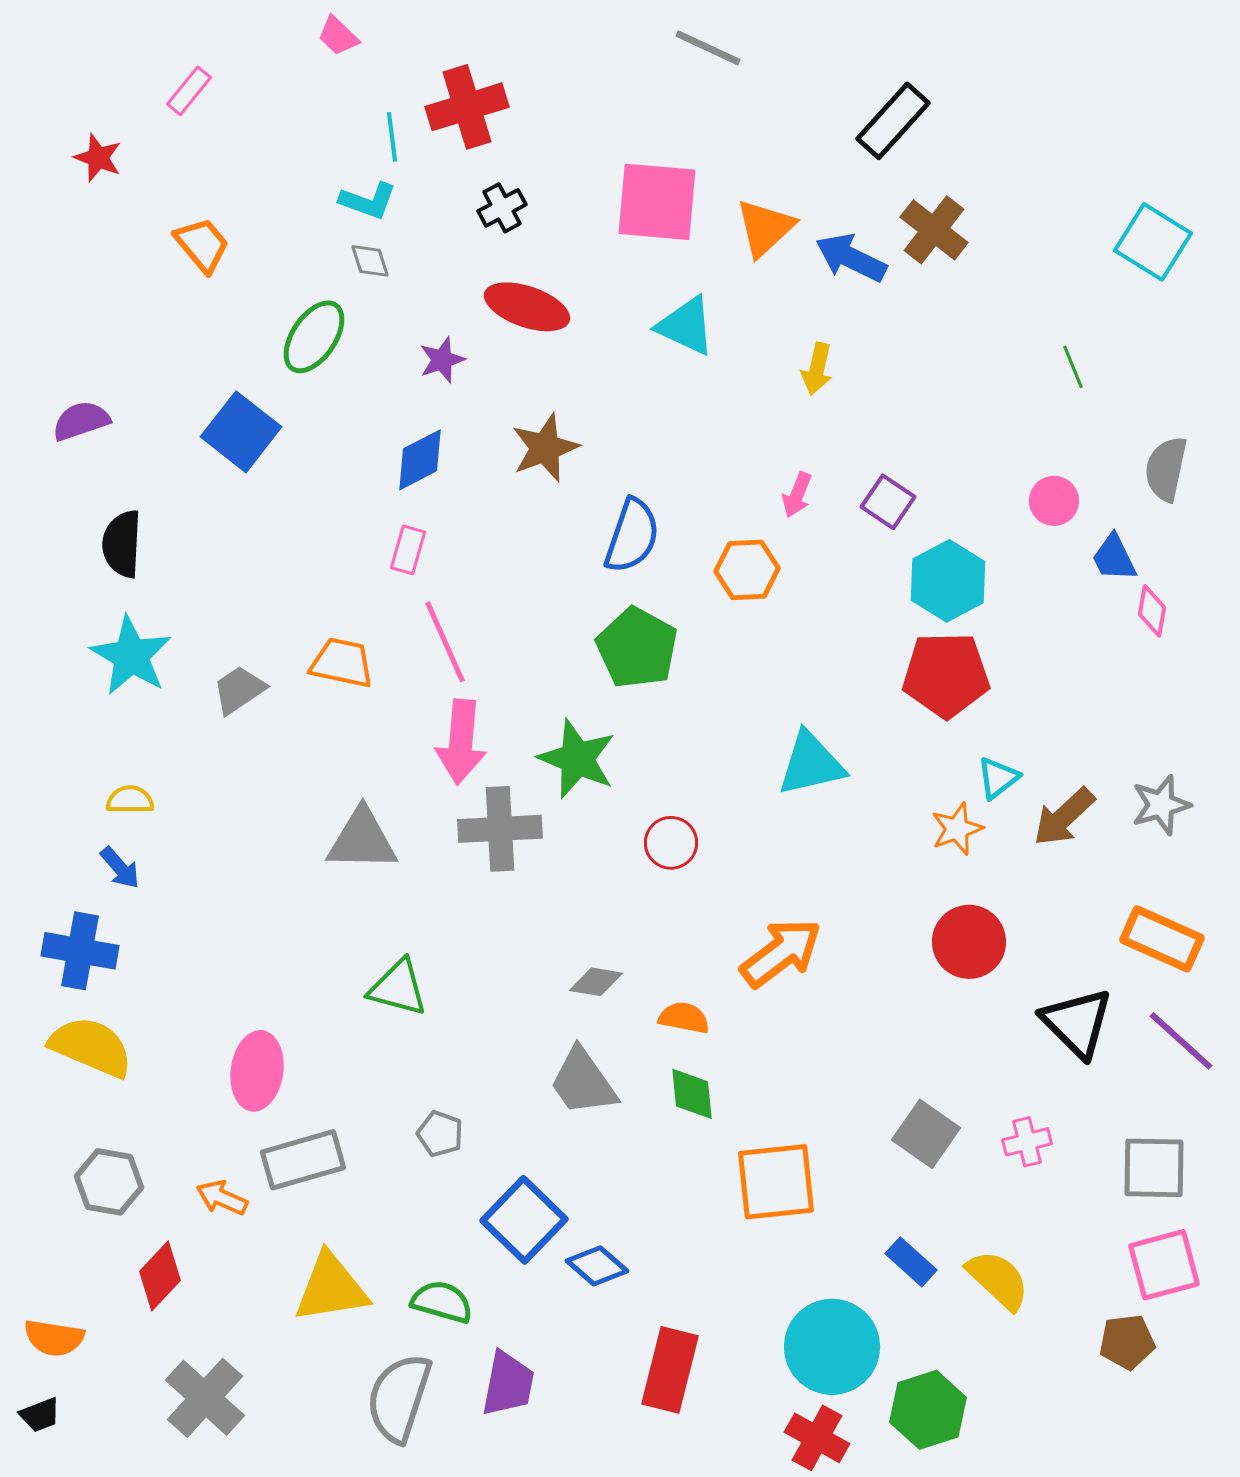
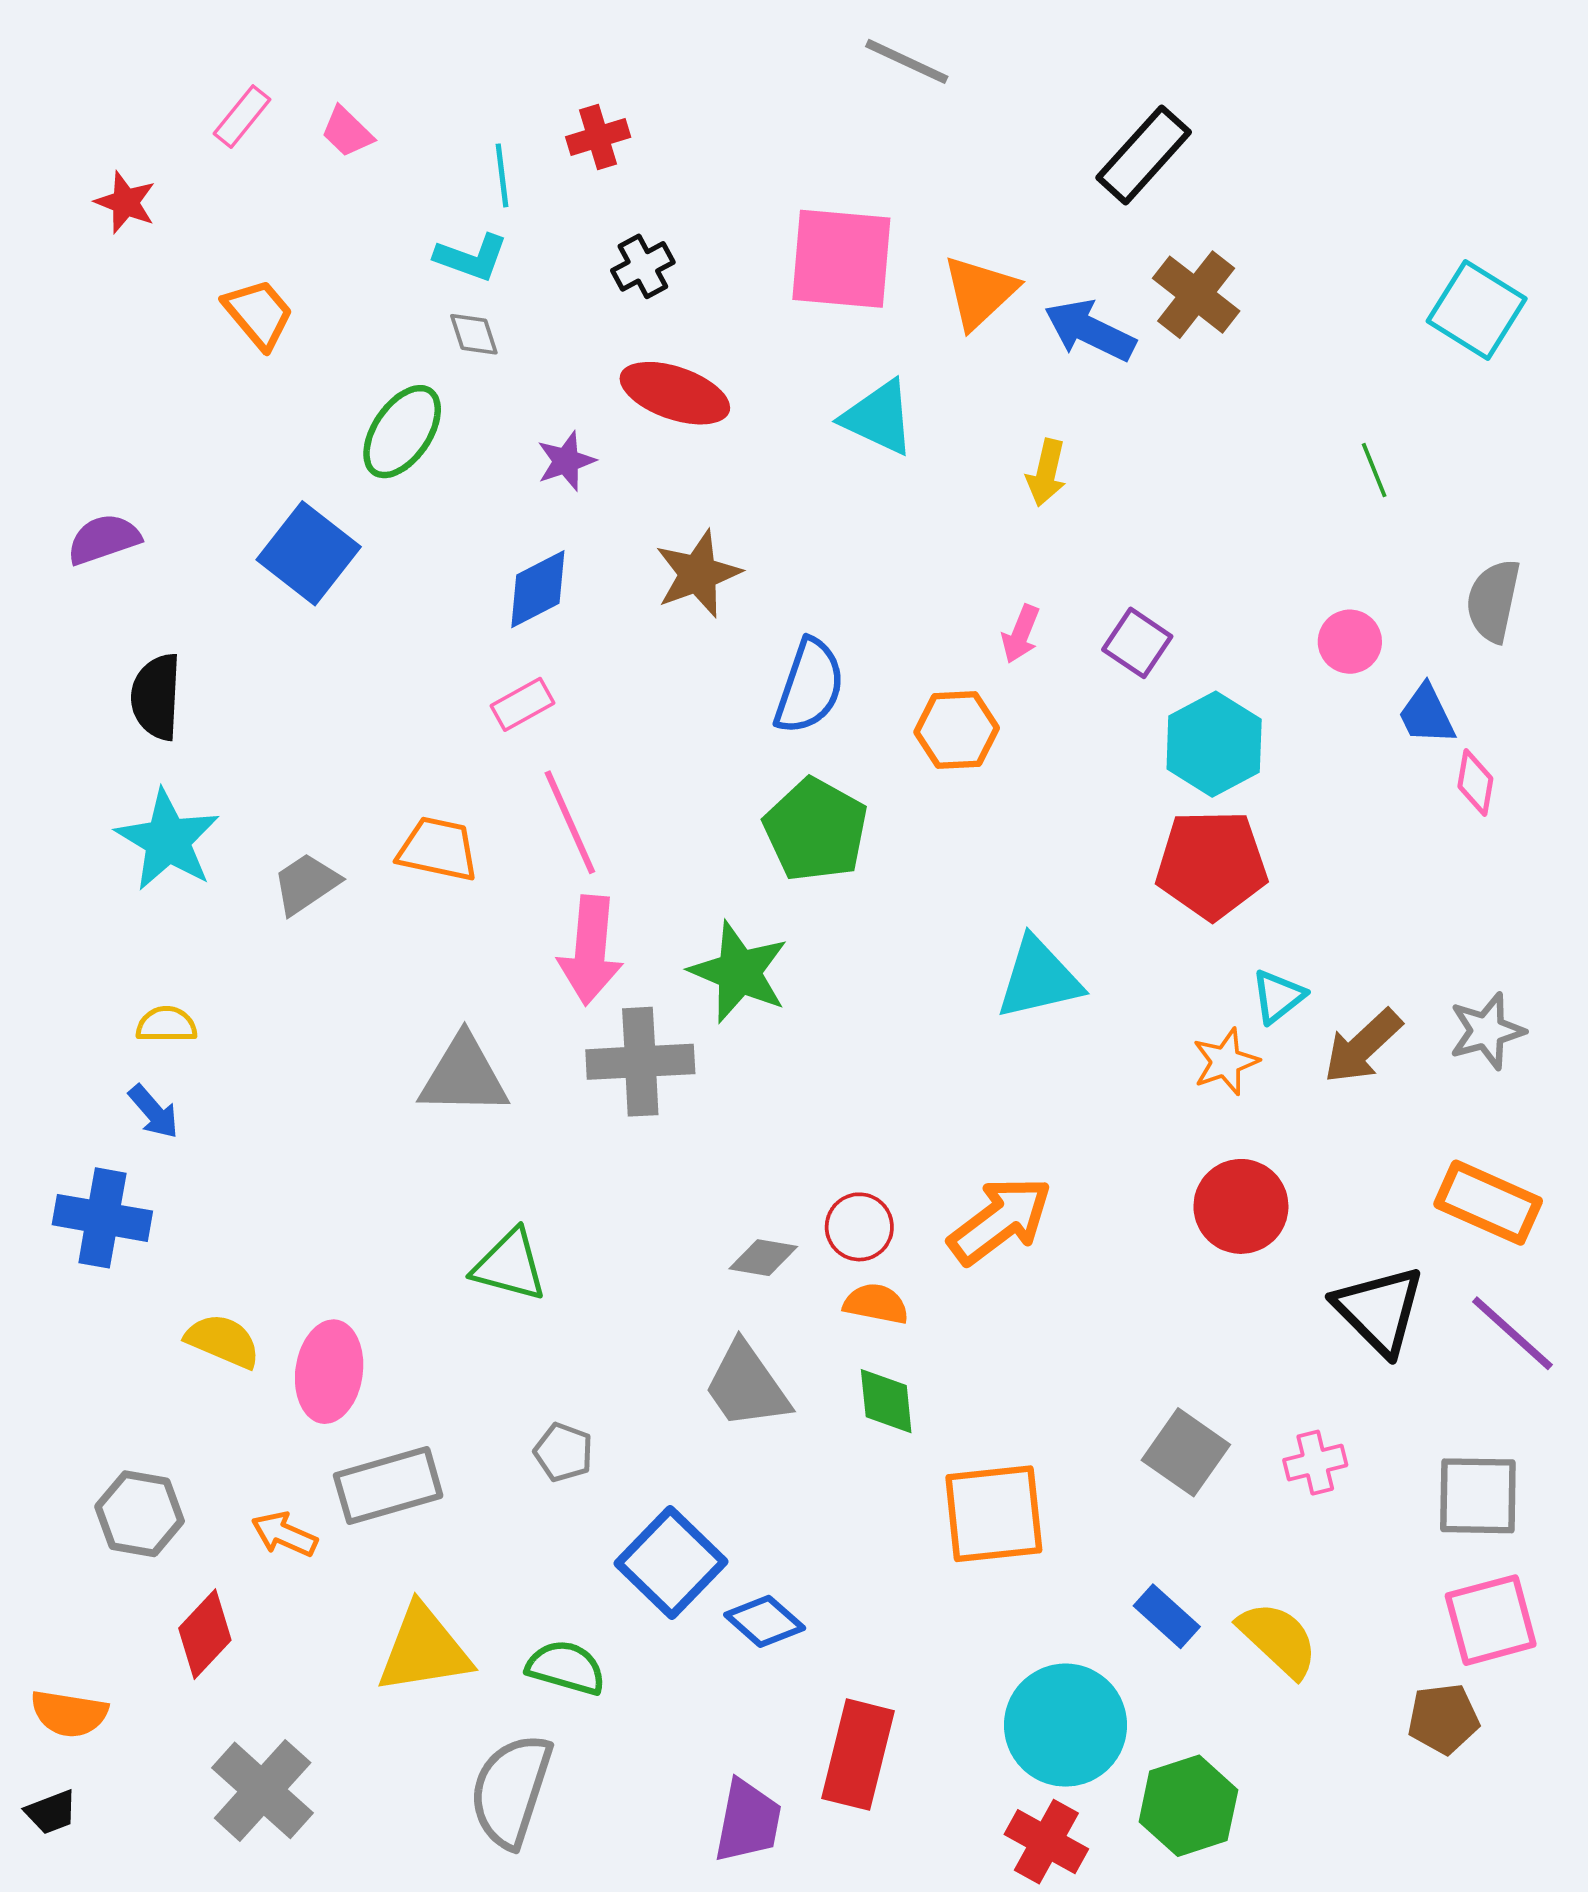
pink trapezoid: (338, 36) -> (347, 132), moved
red cross: (467, 107) -> (598, 137), size x0.6
pink rectangle: (408, 550) -> (522, 704), turned 45
red circle: (671, 843) -> (859, 1227), moved
yellow semicircle: (91, 1047) -> (223, 1341), moved, size x0.7
purple trapezoid: (508, 1384) -> (748, 1821), moved

